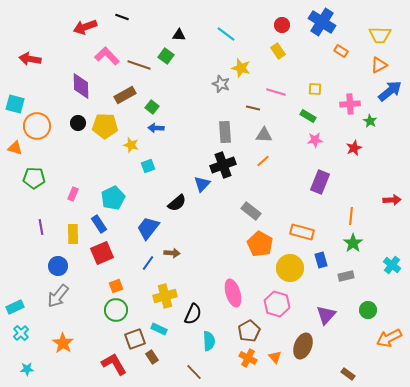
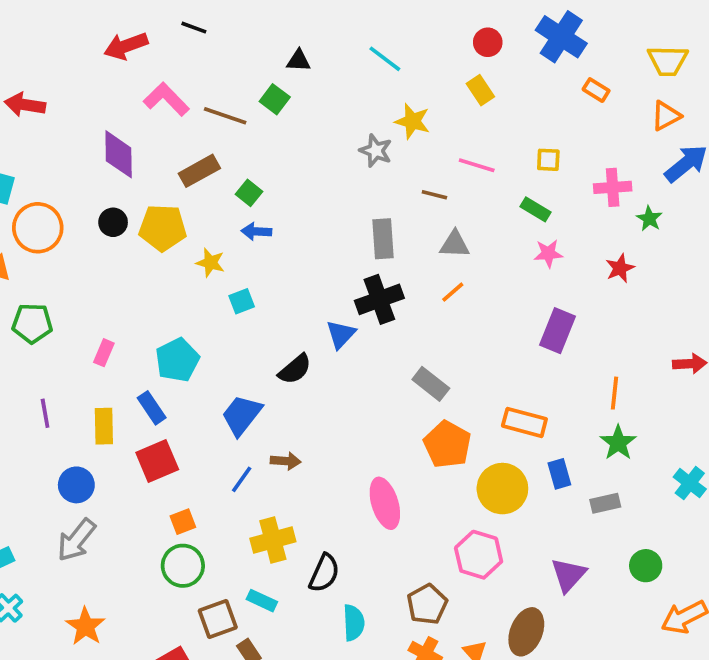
pink ellipse: (233, 293) -> (385, 503), moved

